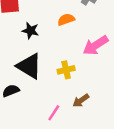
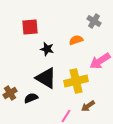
yellow cross: (66, 70) -> (76, 81), size x1.6

